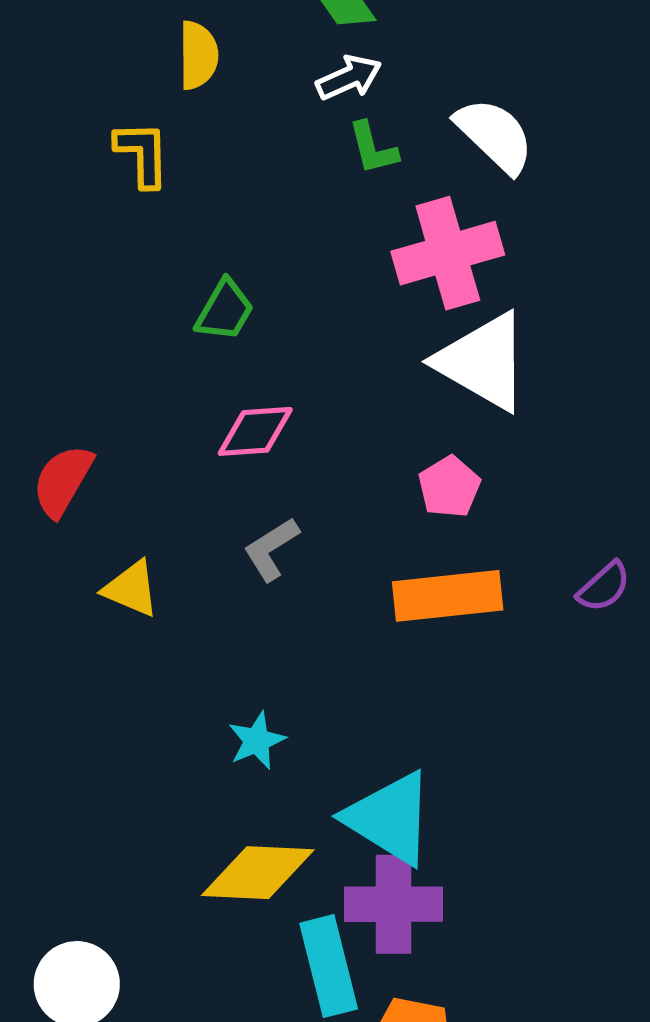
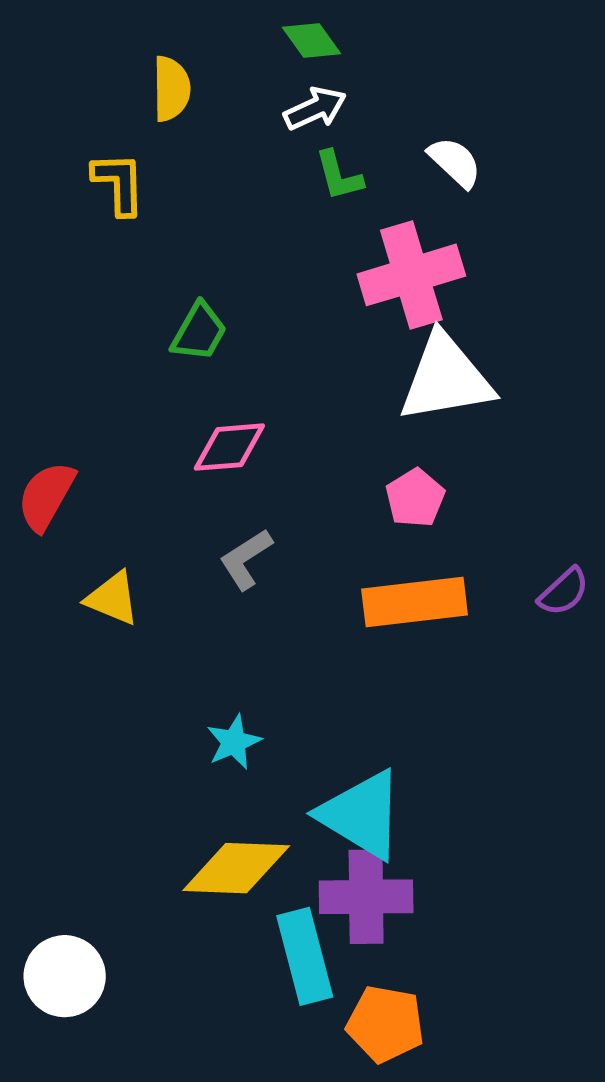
white semicircle: (495, 135) -> (455, 162), size x0.7
white triangle: (483, 362) -> (446, 378), turned -39

